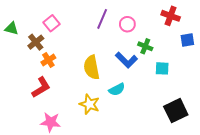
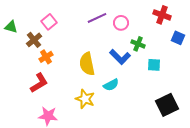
purple line: (102, 19) -> (97, 18), turned 42
blue square: (187, 40) -> (178, 38), turned 32

